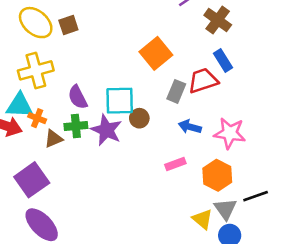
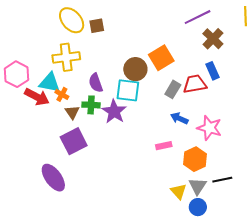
brown circle: (139, 118) -> (135, 69), moved, size x1.5
brown triangle: (53, 139) -> (72, 112), turned -49
purple square: (32, 180) -> (74, 141), moved

